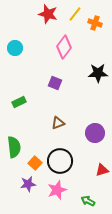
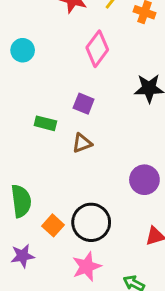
green rectangle: (19, 102) -> (45, 123), moved, turned 40
brown triangle: (58, 123) -> (82, 143), moved
purple star: (28, 184) -> (23, 256), moved

